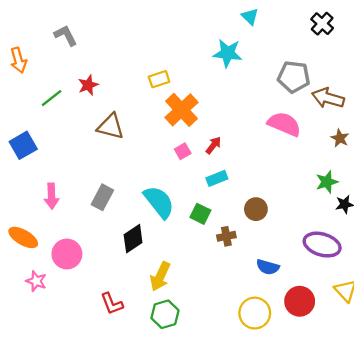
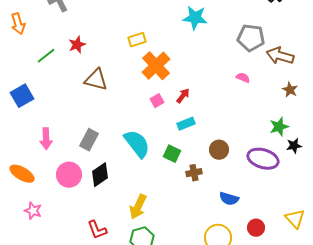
pink semicircle: (284, 124) -> (243, 78), size x0.5
black diamond: (133, 239) -> (100, 175), moved
purple ellipse: (322, 245) -> (263, 159), moved
pink circle: (67, 254) -> (69, 175), moved
red circle: (300, 301) -> (256, 228), size x0.7

